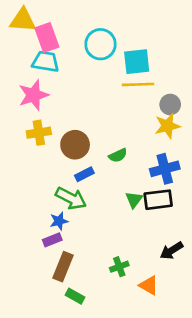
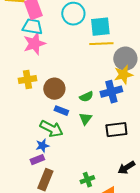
pink star: (33, 95) -> (34, 44), moved
gray circle: (170, 105) -> (125, 59), size x1.5
blue cross: (165, 169) -> (111, 92), moved
blue rectangle: (84, 174) -> (61, 111), turned 48
green triangle: (134, 200) -> (85, 119), moved

